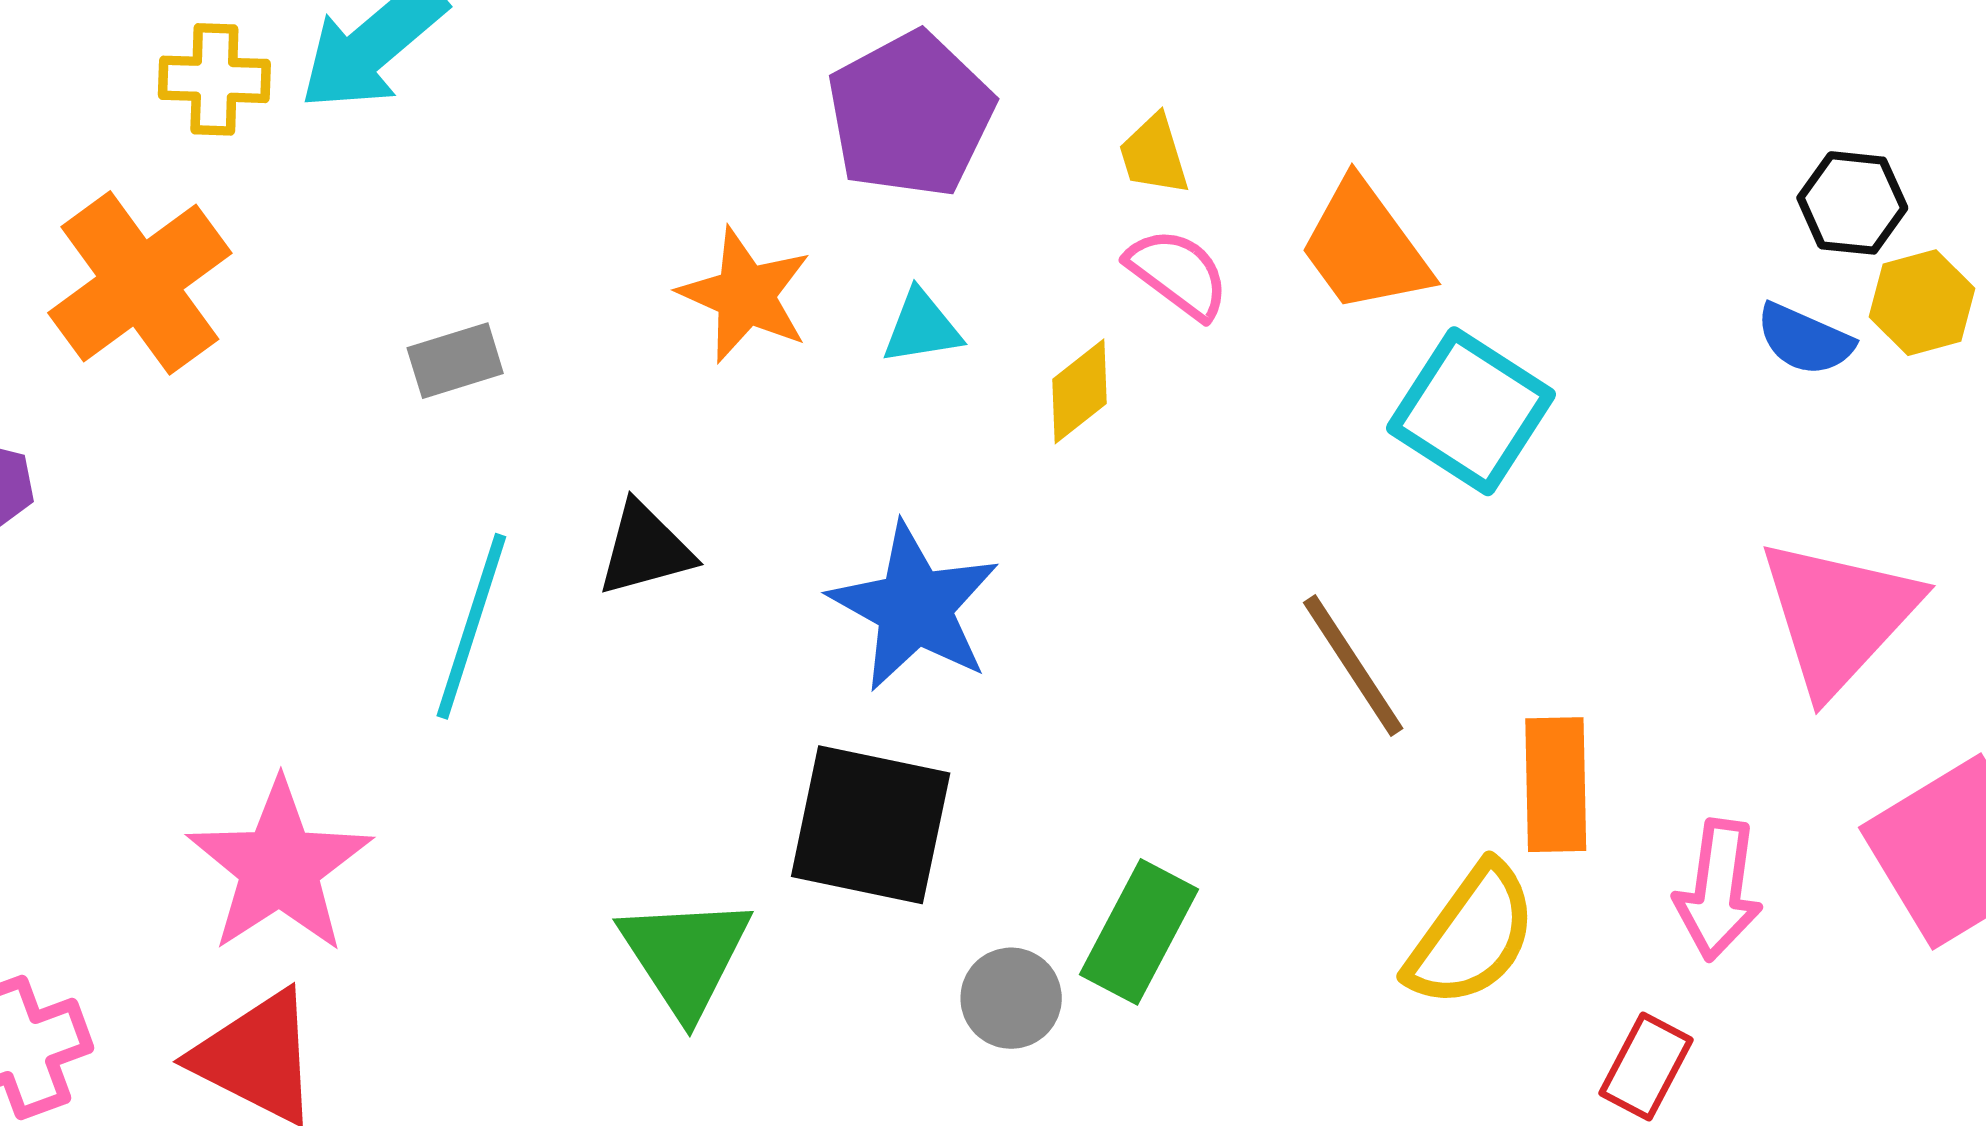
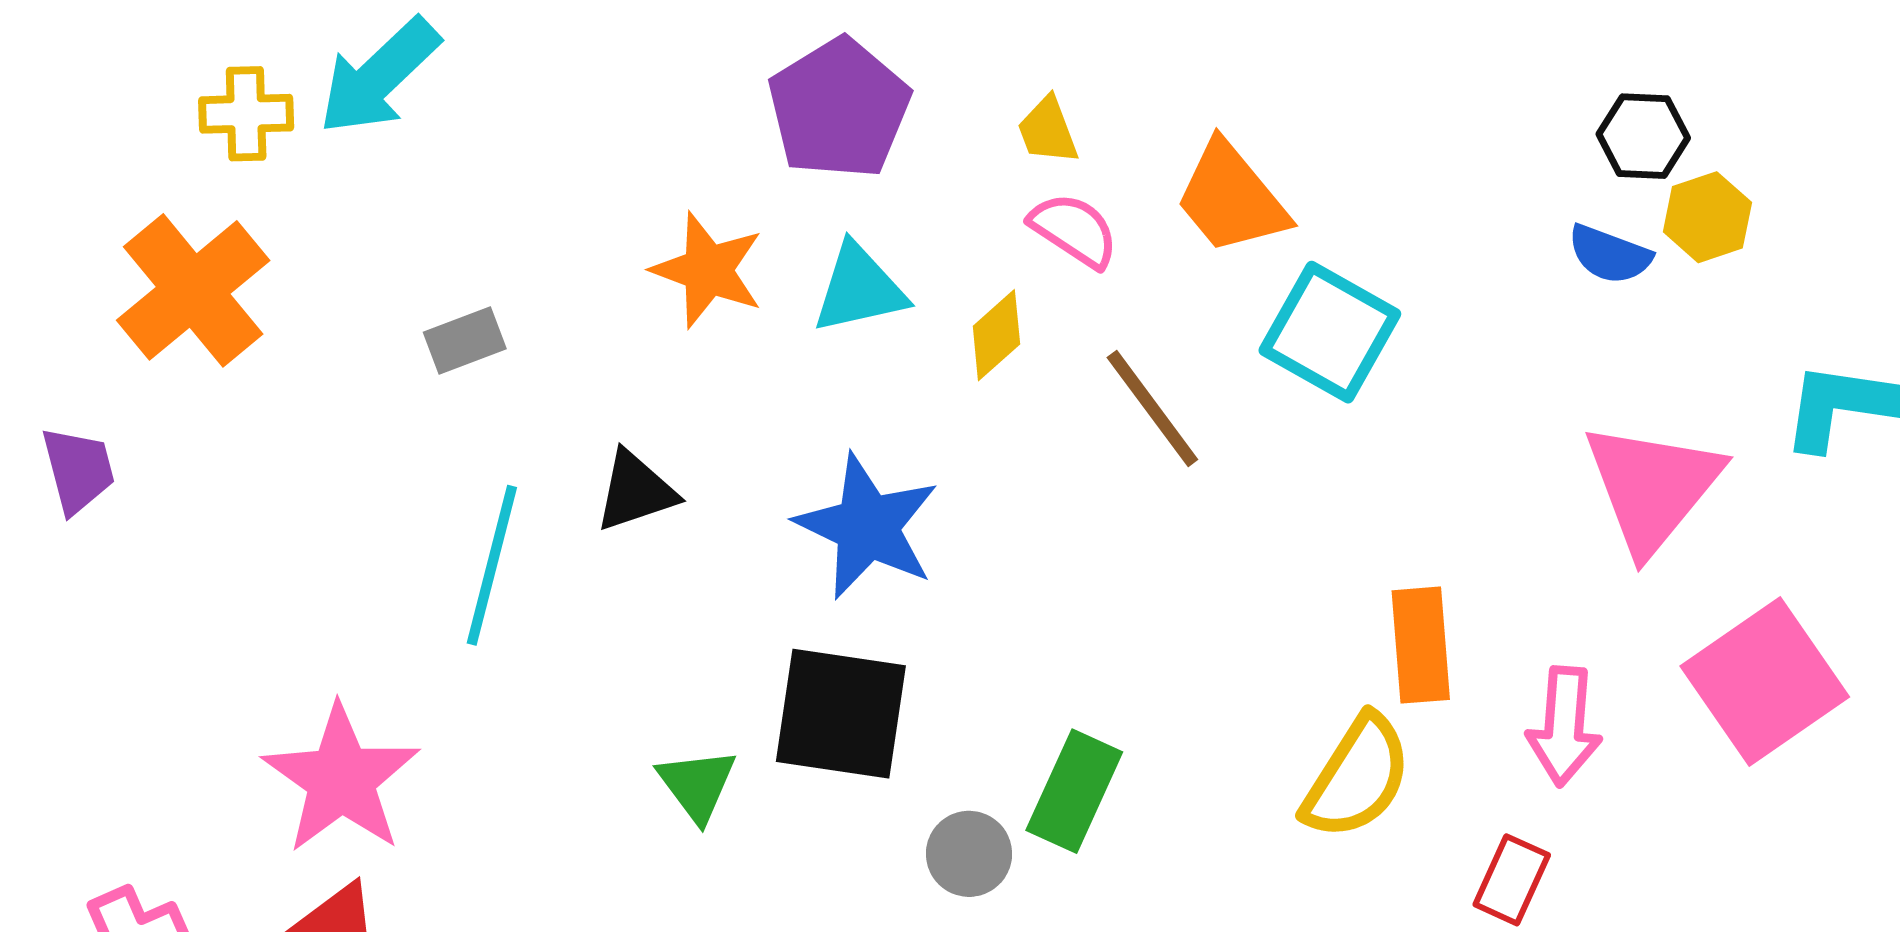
cyan triangle: (922, 327) -> (859, 289), size x1.4
brown line: (1353, 665) -> (1152, 408), moved
green triangle: (685, 956) -> (697, 785), moved, size x0.7

